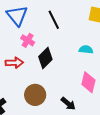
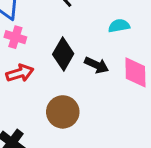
pink cross: (28, 40) -> (15, 37), moved
black arrow: (68, 104) -> (97, 65), moved

